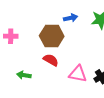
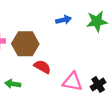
brown hexagon: (52, 36) -> (25, 44), moved

